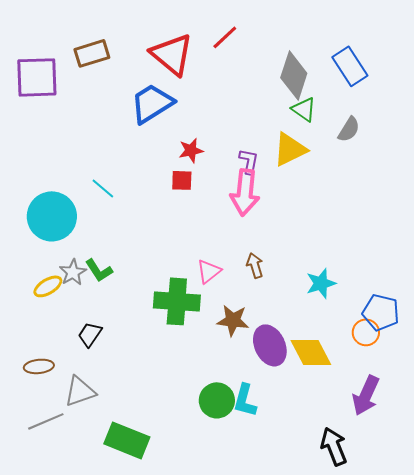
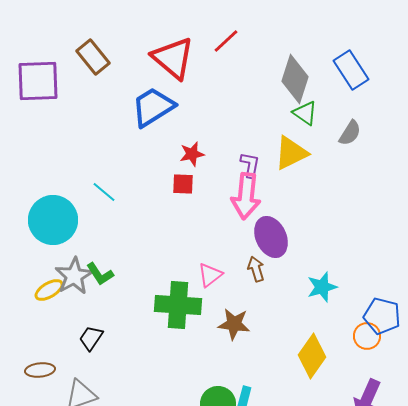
brown rectangle: (92, 53) -> (93, 57), turned 68
gray star: (73, 272) -> (74, 276), size x1.4
purple ellipse: (270, 345) -> (271, 237), moved
yellow diamond: (311, 352) -> (312, 356), turned 63

